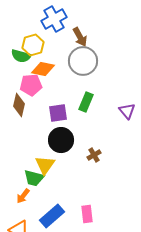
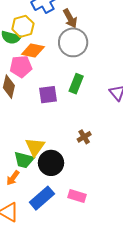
black circle: (61, 140) -> (51, 163), moved
pink rectangle: (87, 214) -> (77, 196), turned -66

